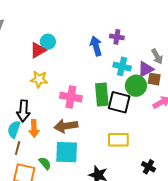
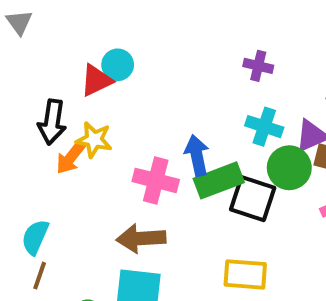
blue arrow: (96, 46) -> (197, 155), moved
green rectangle: (102, 95) -> (219, 180), turned 70
black arrow: (23, 111) -> (52, 122), moved
orange arrow: (34, 129) -> (71, 157), moved, turned 36

